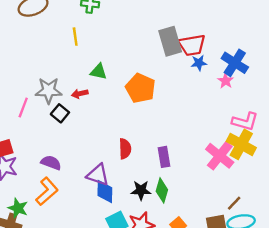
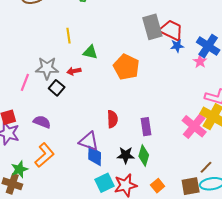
yellow line: (75, 37) -> (69, 36), moved
red trapezoid: (192, 45) -> (171, 30), turned -145
purple semicircle: (51, 163) -> (42, 122), moved
green star: (18, 208) -> (19, 169), turned 30

